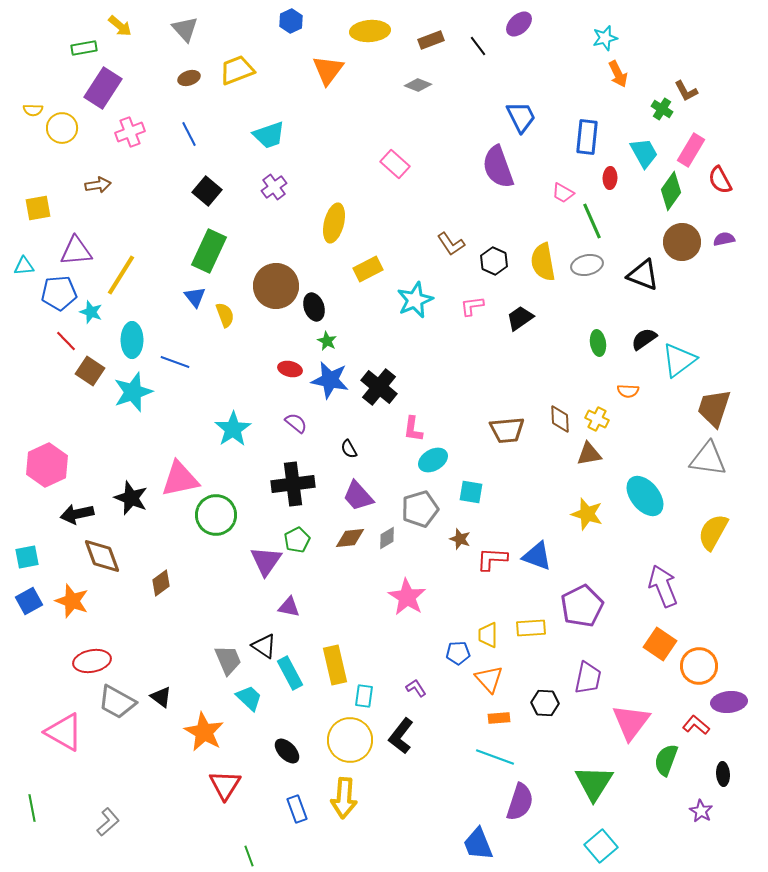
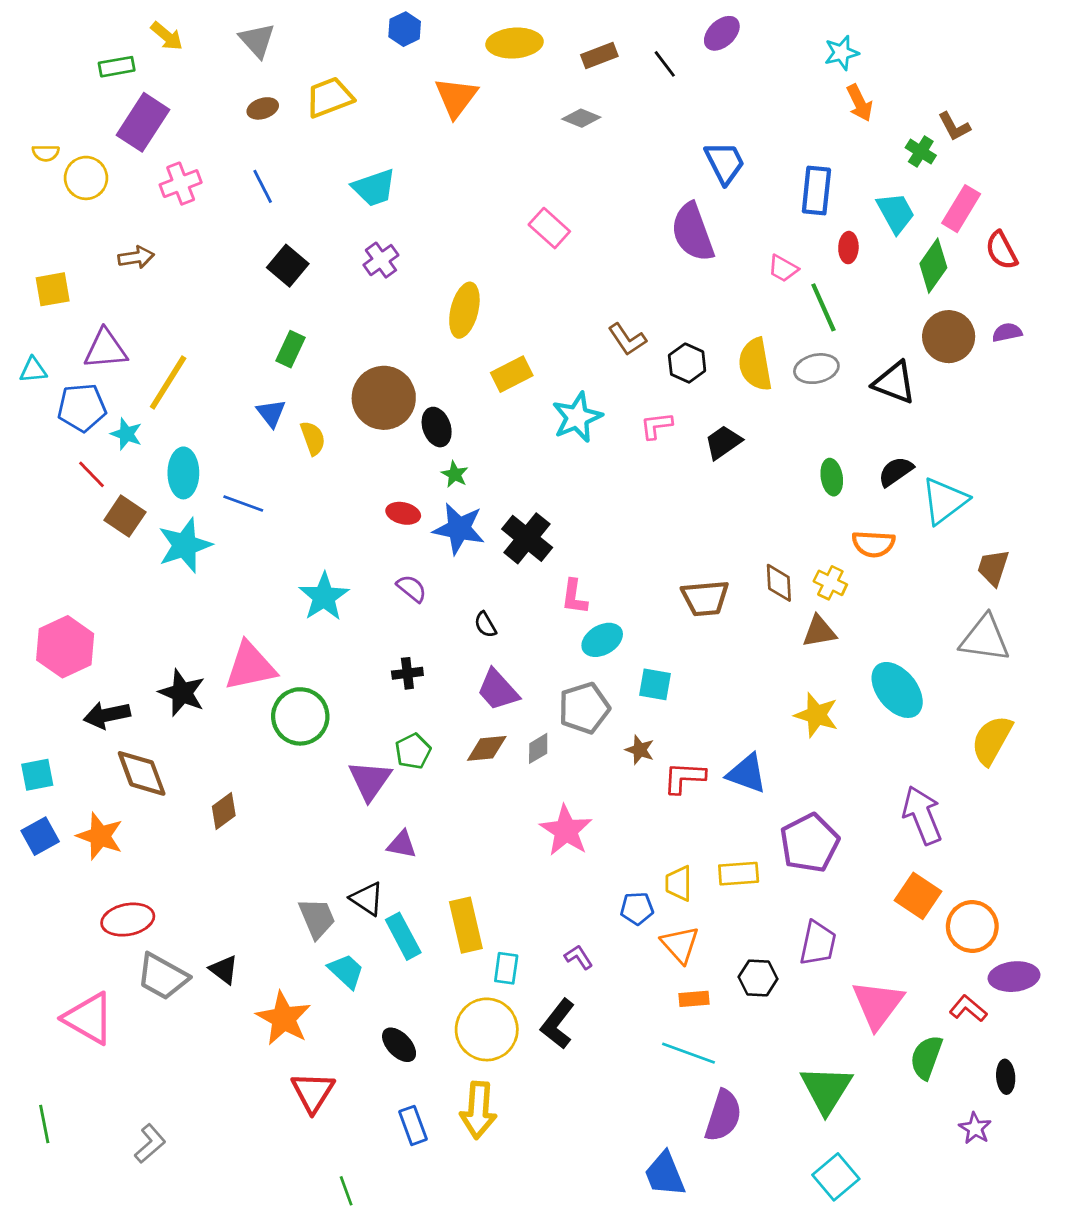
green rectangle: (209, 251) -> (291, 349), size x0.6
orange semicircle: (628, 391) -> (873, 544), size x1.4
brown trapezoid: (714, 408) -> (993, 568), size x0.7
black cross: (293, 484) -> (407, 673), size x0.5

